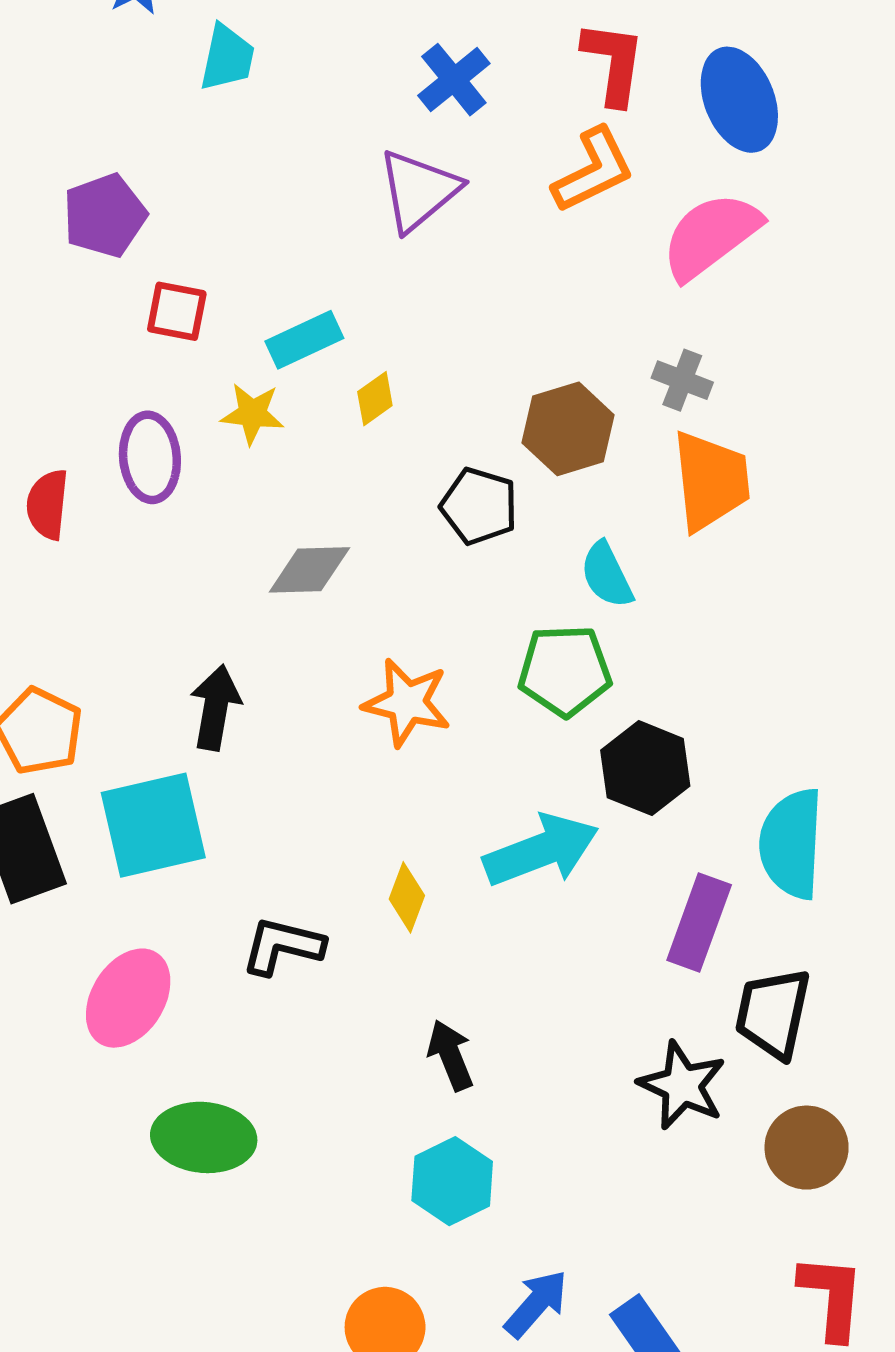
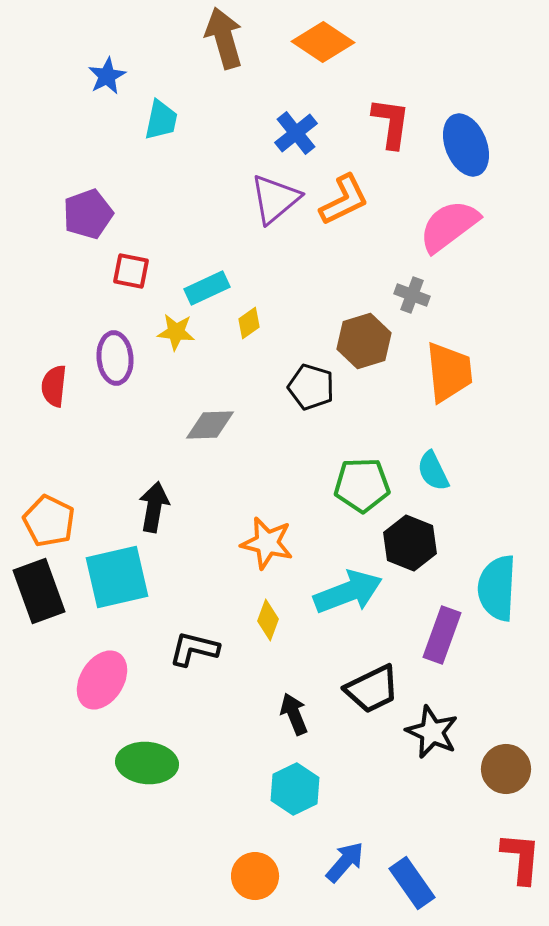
orange L-shape: (593, 170) -> (344, 200), moved
gray cross: (682, 380) -> (412, 295), moved
cyan semicircle: (607, 575) -> (433, 471), moved
orange star: (407, 703) -> (267, 543), moved
black trapezoid: (773, 1013) -> (372, 689), moved, turned -128

